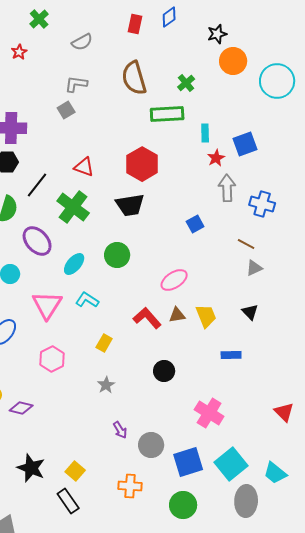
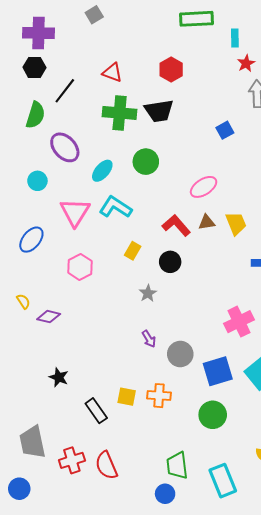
red hexagon: (142, 164) -> (171, 69), size x0.7
green cross: (73, 207) -> (120, 113), moved, turned -32
cyan L-shape: (87, 300) -> (115, 207), size x1.4
black circle: (164, 371) -> (170, 262), moved
gray star: (106, 385) -> (148, 293), moved
pink cross: (209, 413) -> (239, 322), turned 32
black star: (31, 468) -> (59, 377), size x0.7
yellow square: (75, 471) -> (127, 397), moved, turned -30

